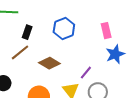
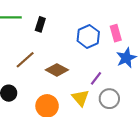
blue hexagon: (64, 28) -> (88, 36), moved
black rectangle: (27, 32) -> (40, 24), moved

